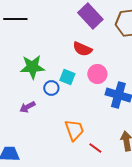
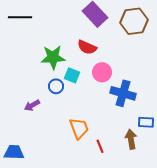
green star: (32, 67) -> (53, 57), moved
red line: (95, 148) -> (100, 146), turned 32

